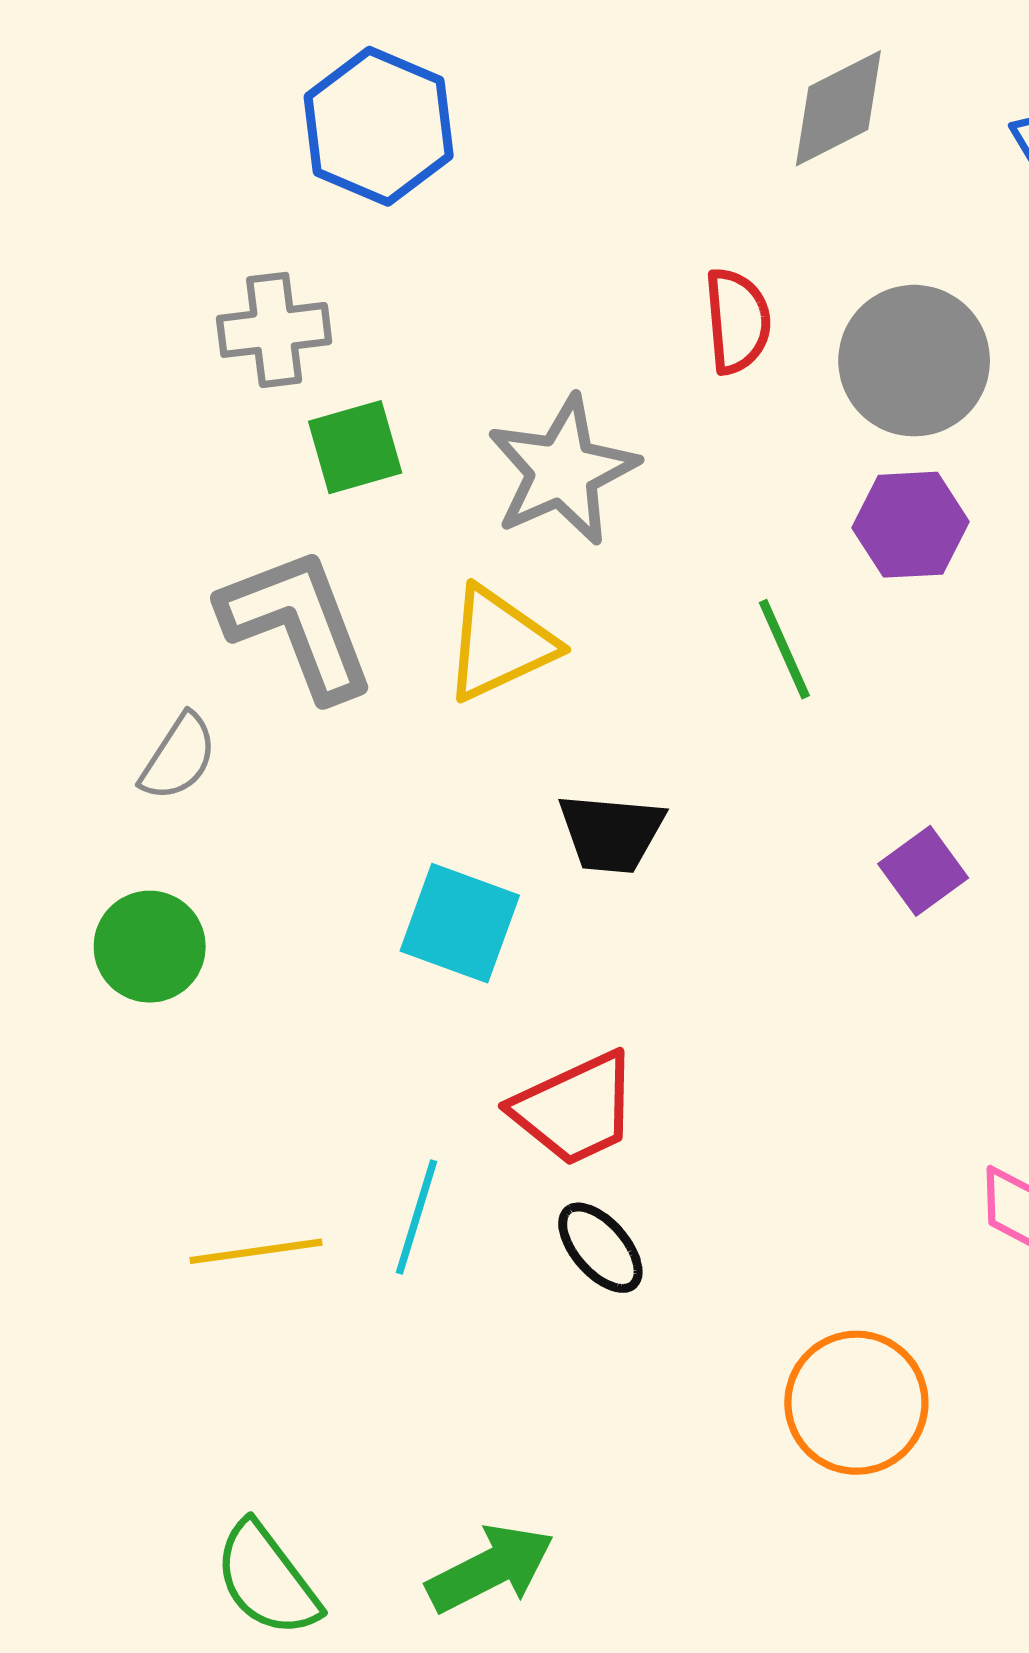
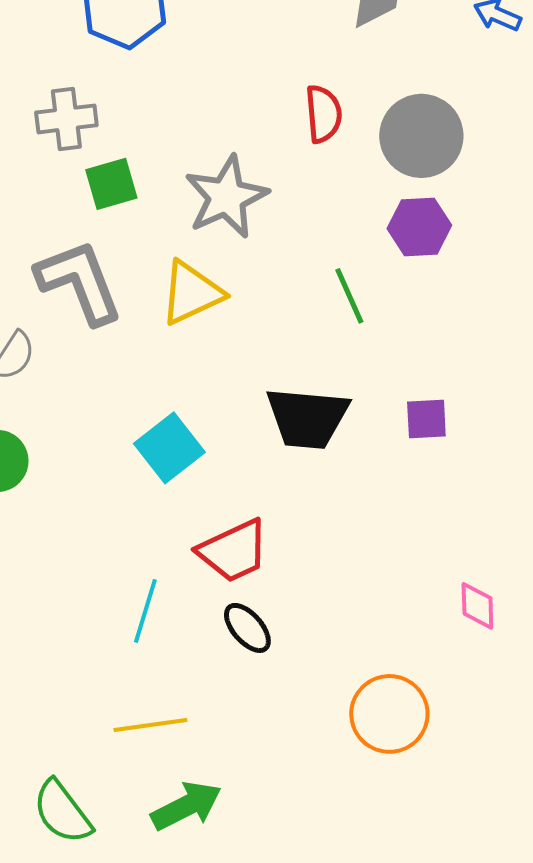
black trapezoid: (611, 833) -> (307, 418), moved, size x1.4
purple square: (923, 871) -> (426, 419), turned 33
cyan square: (460, 923) -> (169, 448), turned 32
yellow line: (256, 1251) -> (150, 725), moved

